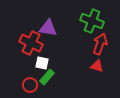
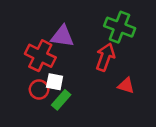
red arrow: (100, 44) -> (105, 57), moved
red circle: (30, 85) -> (39, 89), moved

